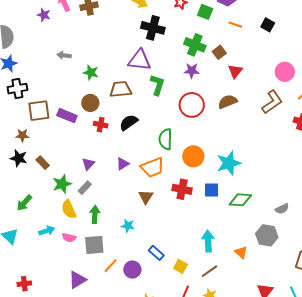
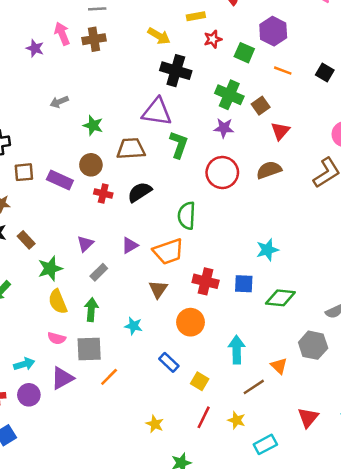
gray arrow: (64, 55) -> (59, 102), turned -32
brown square: (39, 111) -> (24, 172), size x0.7
orange circle: (193, 156) -> (191, 322), moved
cyan star: (229, 163) -> (267, 250), size x0.7
gray rectangle: (85, 188) -> (99, 272), moved
cyan arrow: (47, 231) -> (24, 364), moved
purple circle: (132, 270) -> (29, 395), moved
brown line: (209, 271) -> (254, 387), moved
purple triangle: (77, 280) -> (62, 378), moved

